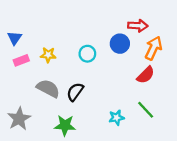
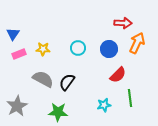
blue circle: (120, 44) -> (109, 49), moved
red semicircle: (146, 75) -> (118, 75), moved
green line: (146, 110) -> (130, 98), turned 36

